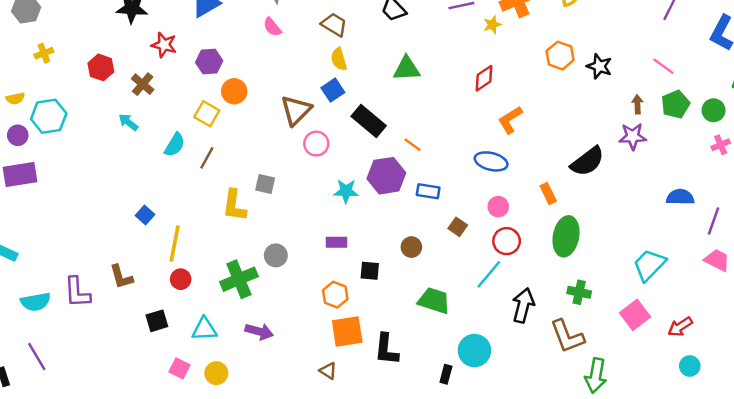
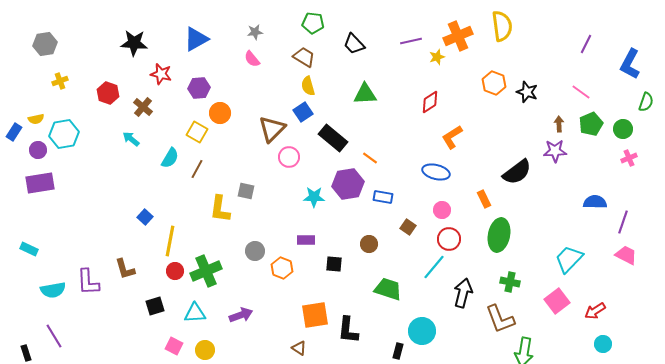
green cross: (239, 279) -> (206, 271), moved
orange hexagon: (335, 295) -> (282, 268), moved
purple arrow: (259, 332) -> (241, 315), turned -35

